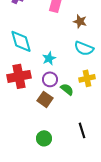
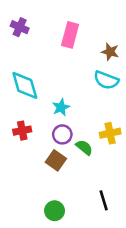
brown star: (80, 21) -> (110, 52), moved
cyan semicircle: (84, 48) -> (106, 80), moved
red cross: (19, 76) -> (22, 131), size x0.6

